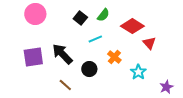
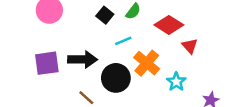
black arrow: (62, 54) -> (83, 59), turned 135
orange cross: (114, 57) -> (147, 63), size x1.5
black circle: (89, 69) -> (116, 78), size x1.5

